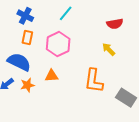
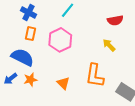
orange triangle: (52, 76) -> (63, 83), moved, turned 48

